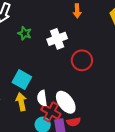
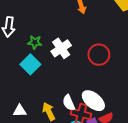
white cross: (57, 39) -> (61, 48), moved
cyan square: (22, 80) -> (30, 64), moved, turned 30

